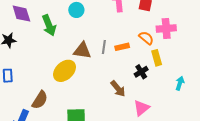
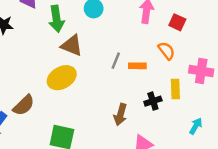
pink cross: (166, 28) -> (201, 71), moved
orange semicircle: (146, 38) -> (166, 51), moved
brown triangle: (82, 51) -> (72, 45), moved
brown arrow: (118, 89) -> (120, 114), turned 42

